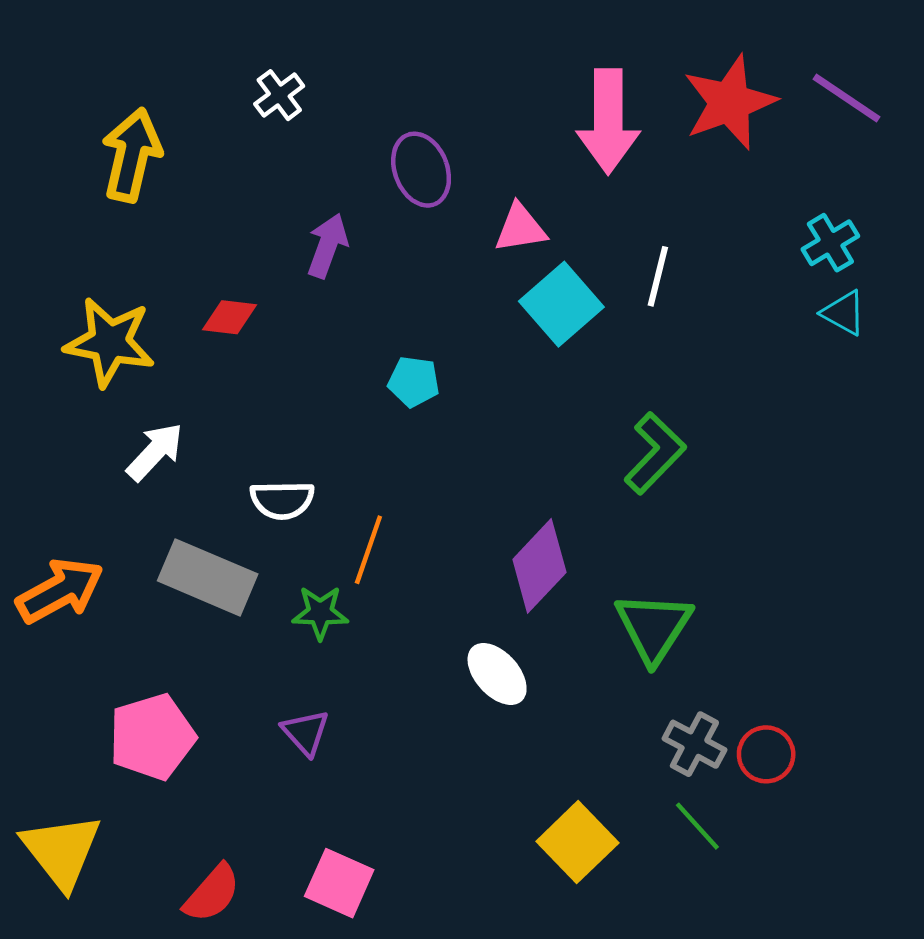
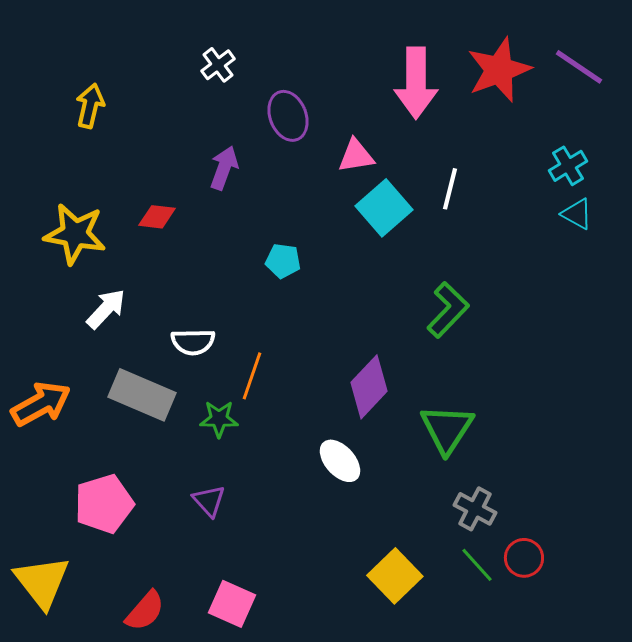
white cross: (279, 95) -> (218, 65), moved
yellow arrow: (132, 155) -> (90, 106), size x0.7
red circle: (766, 754) -> (524, 558), moved

